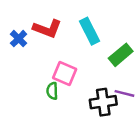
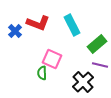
purple line: (124, 93) -> (100, 65), moved
black cross: (103, 102) -> (83, 82), turned -35

